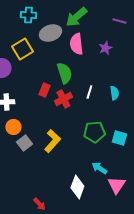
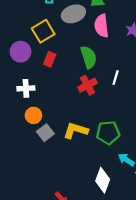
red rectangle: (44, 90) -> (50, 59), moved
green pentagon: (94, 132) -> (108, 133), moved
yellow L-shape: (52, 141) -> (76, 131), turned -115

